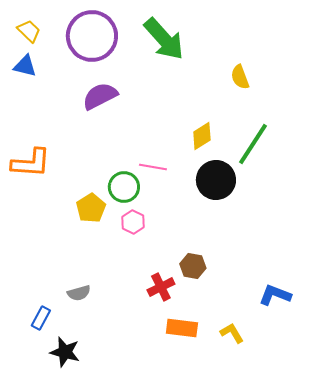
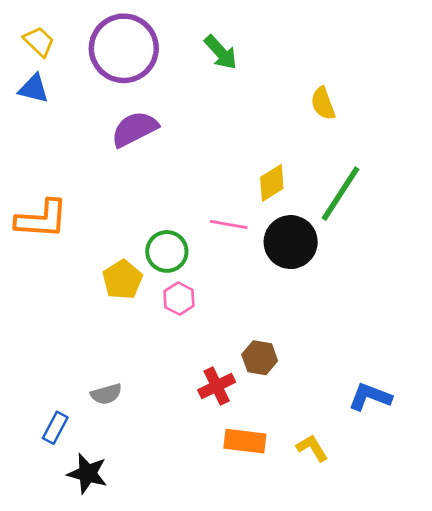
green arrow: (164, 39) -> (221, 52), size x0.6
pink line: (153, 167) -> (229, 225), moved

